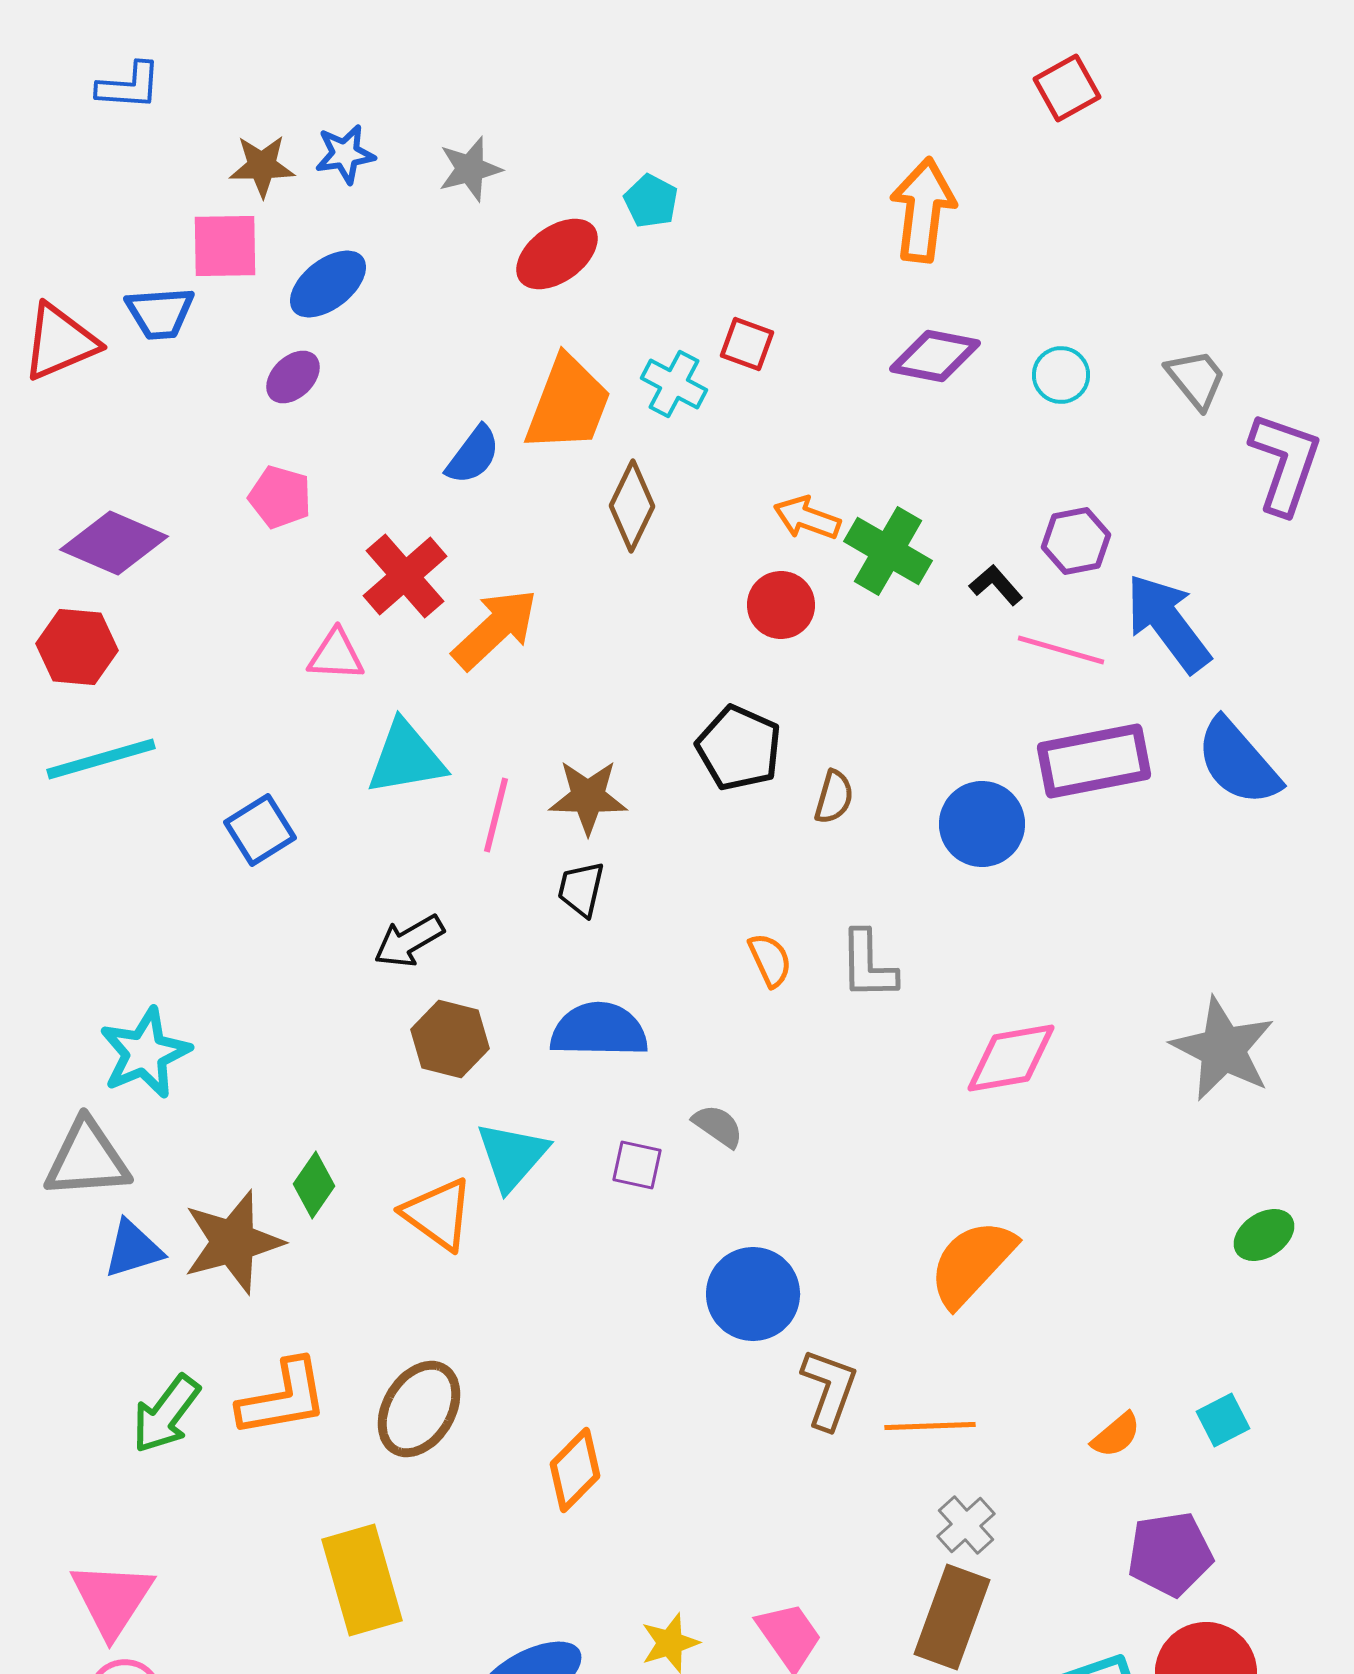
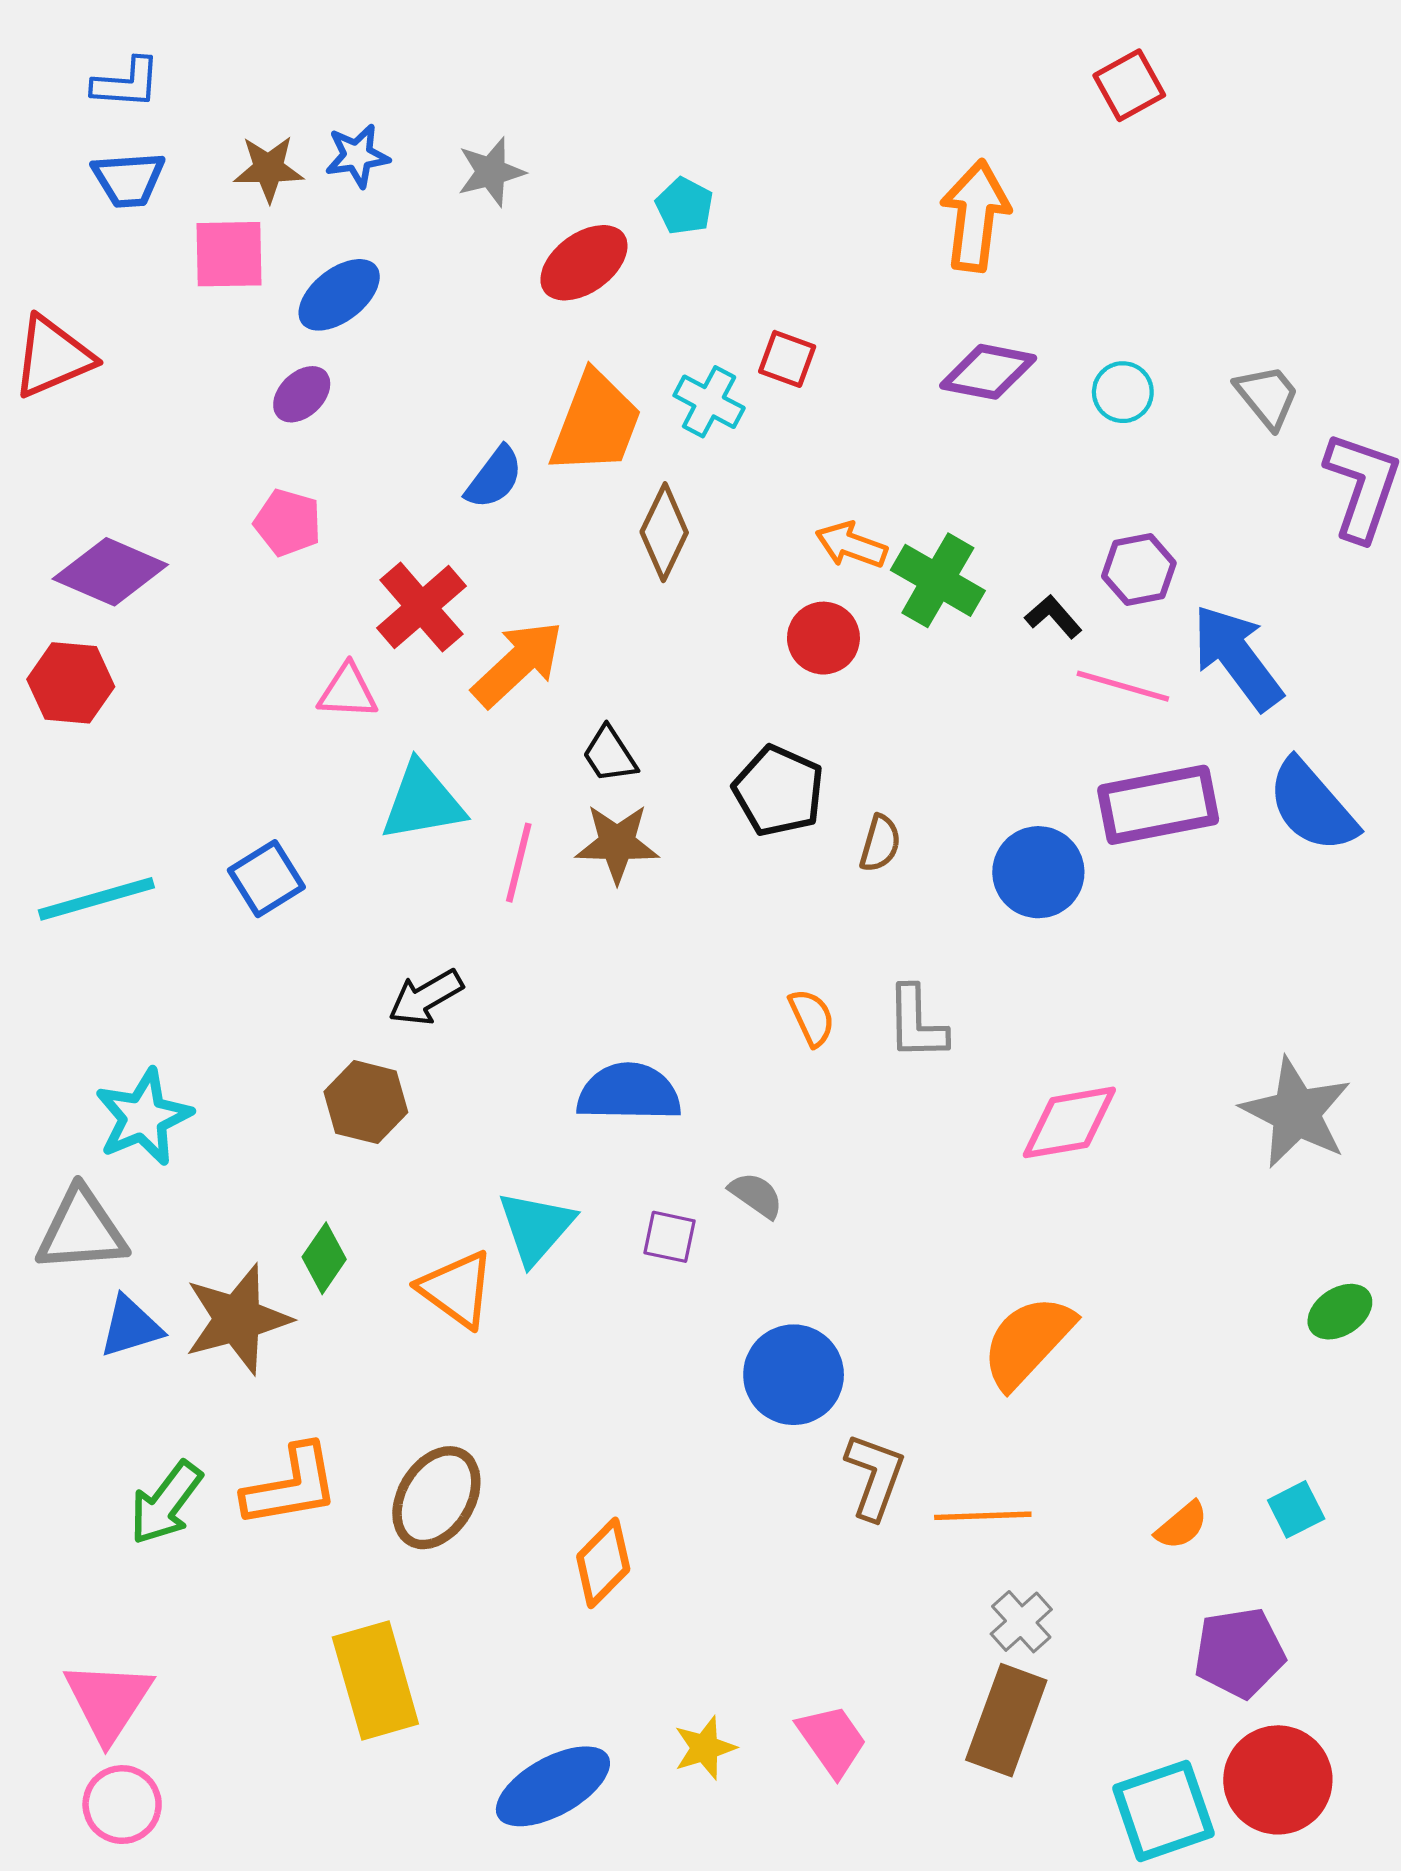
blue trapezoid: (160, 313) -> (128, 179), moved
cyan line: (101, 759) -> (96, 899), moved
black trapezoid: (581, 889) -> (610, 755), moved, turned -46
brown hexagon: (450, 1039) -> (366, 1102), moved

